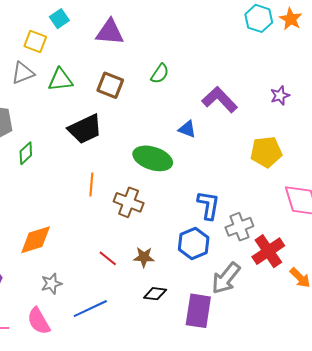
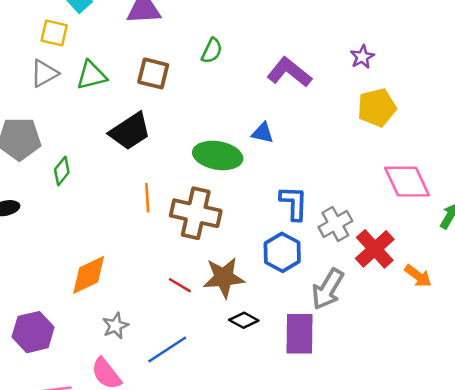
blue triangle: (187, 129) -> (263, 133), moved
yellow pentagon: (266, 152) -> (377, 108), moved
brown cross: (129, 202) -> (196, 213), size x1.4
brown star: (144, 257) -> (224, 277), size x1.6
black diamond: (155, 294) -> (244, 320), turned 30

